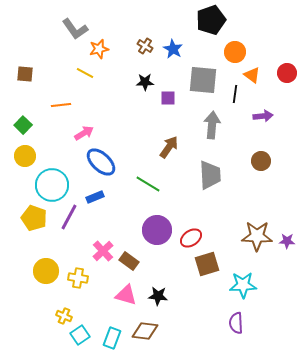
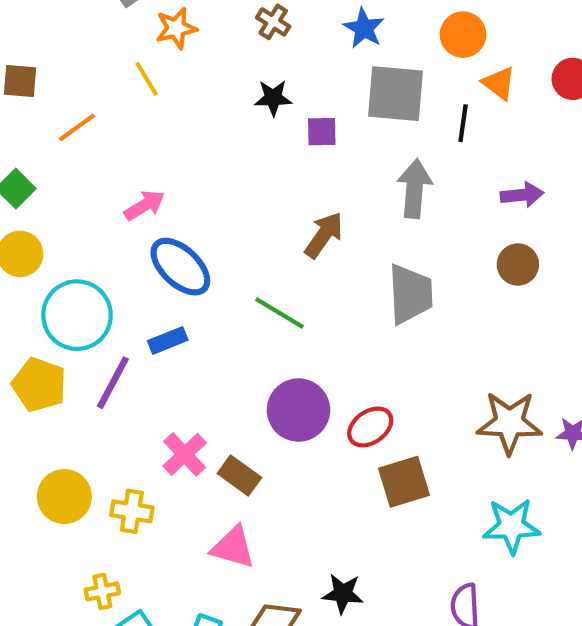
blue star: (173, 49) -> (364, 28), moved
yellow line: (85, 73) -> (147, 79), turned 30
orange line: (61, 105) -> (77, 127), moved, turned -30
purple arrow: (263, 116) -> (522, 195), moved
cyan star: (243, 285) -> (512, 526), moved
black star: (158, 296) -> (343, 594), moved
yellow cross: (64, 316) -> (102, 591), turned -35

